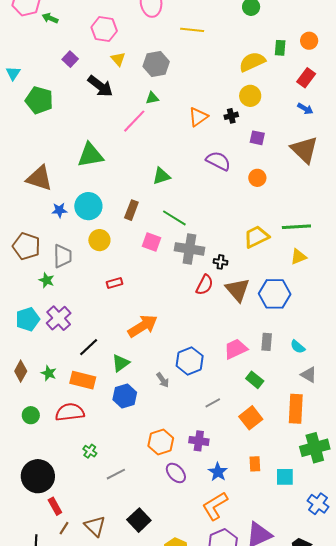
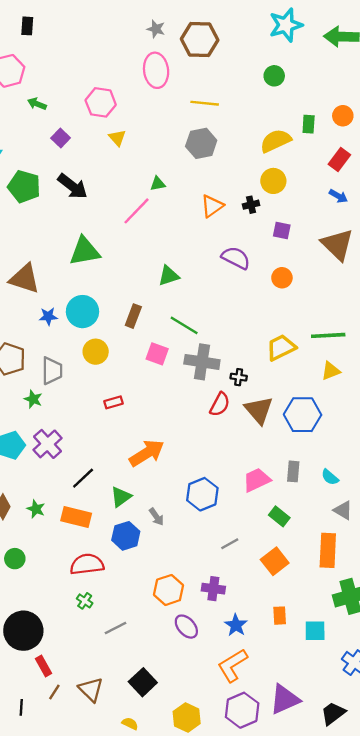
green arrow: (50, 18) -> (37, 104), moved
gray hexagon: (156, 64) -> (201, 143), moved
black arrow: (100, 86) -> (73, 186), moved
gray arrow: (163, 380) -> (156, 517), moved
red semicircle: (70, 412) -> (87, 564), moved

